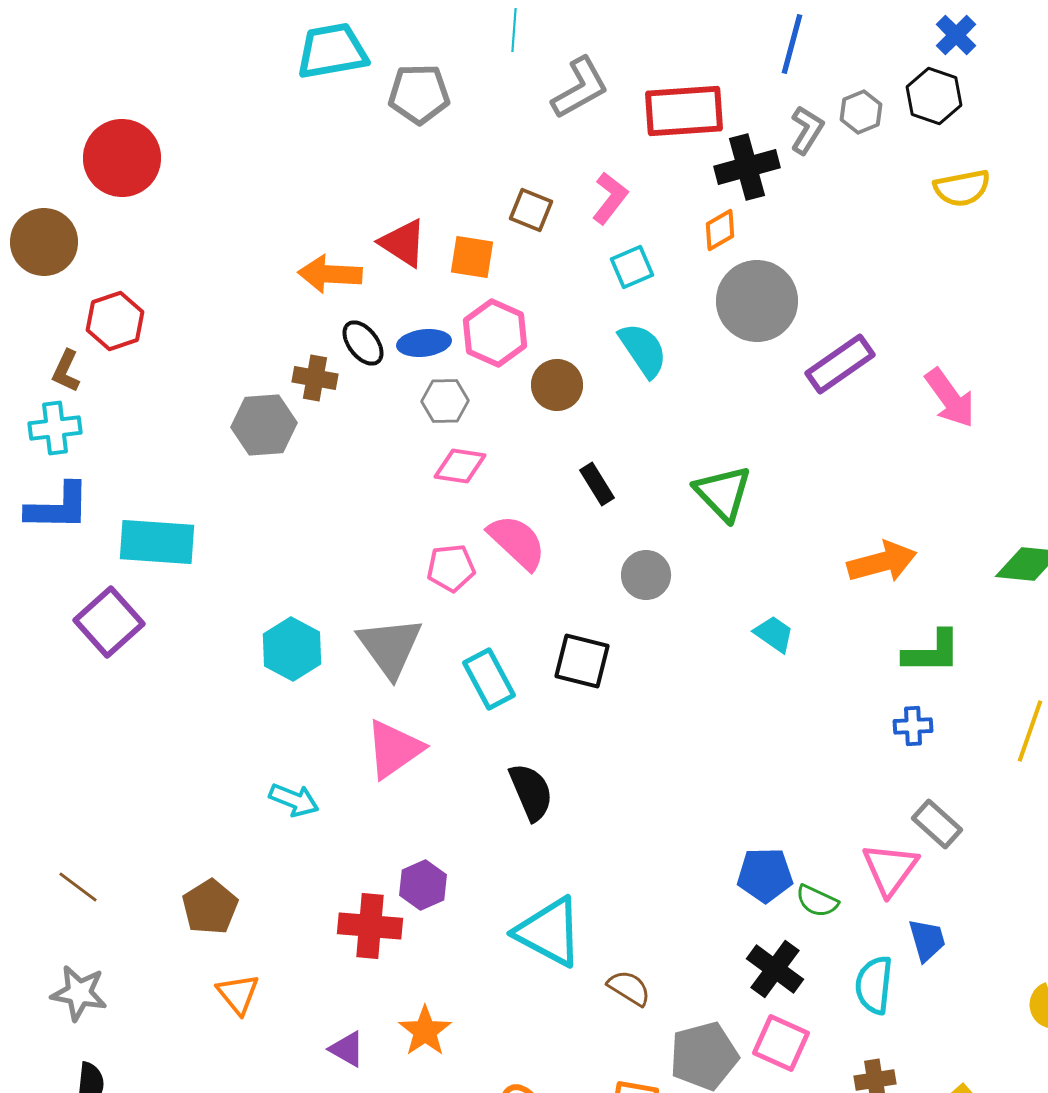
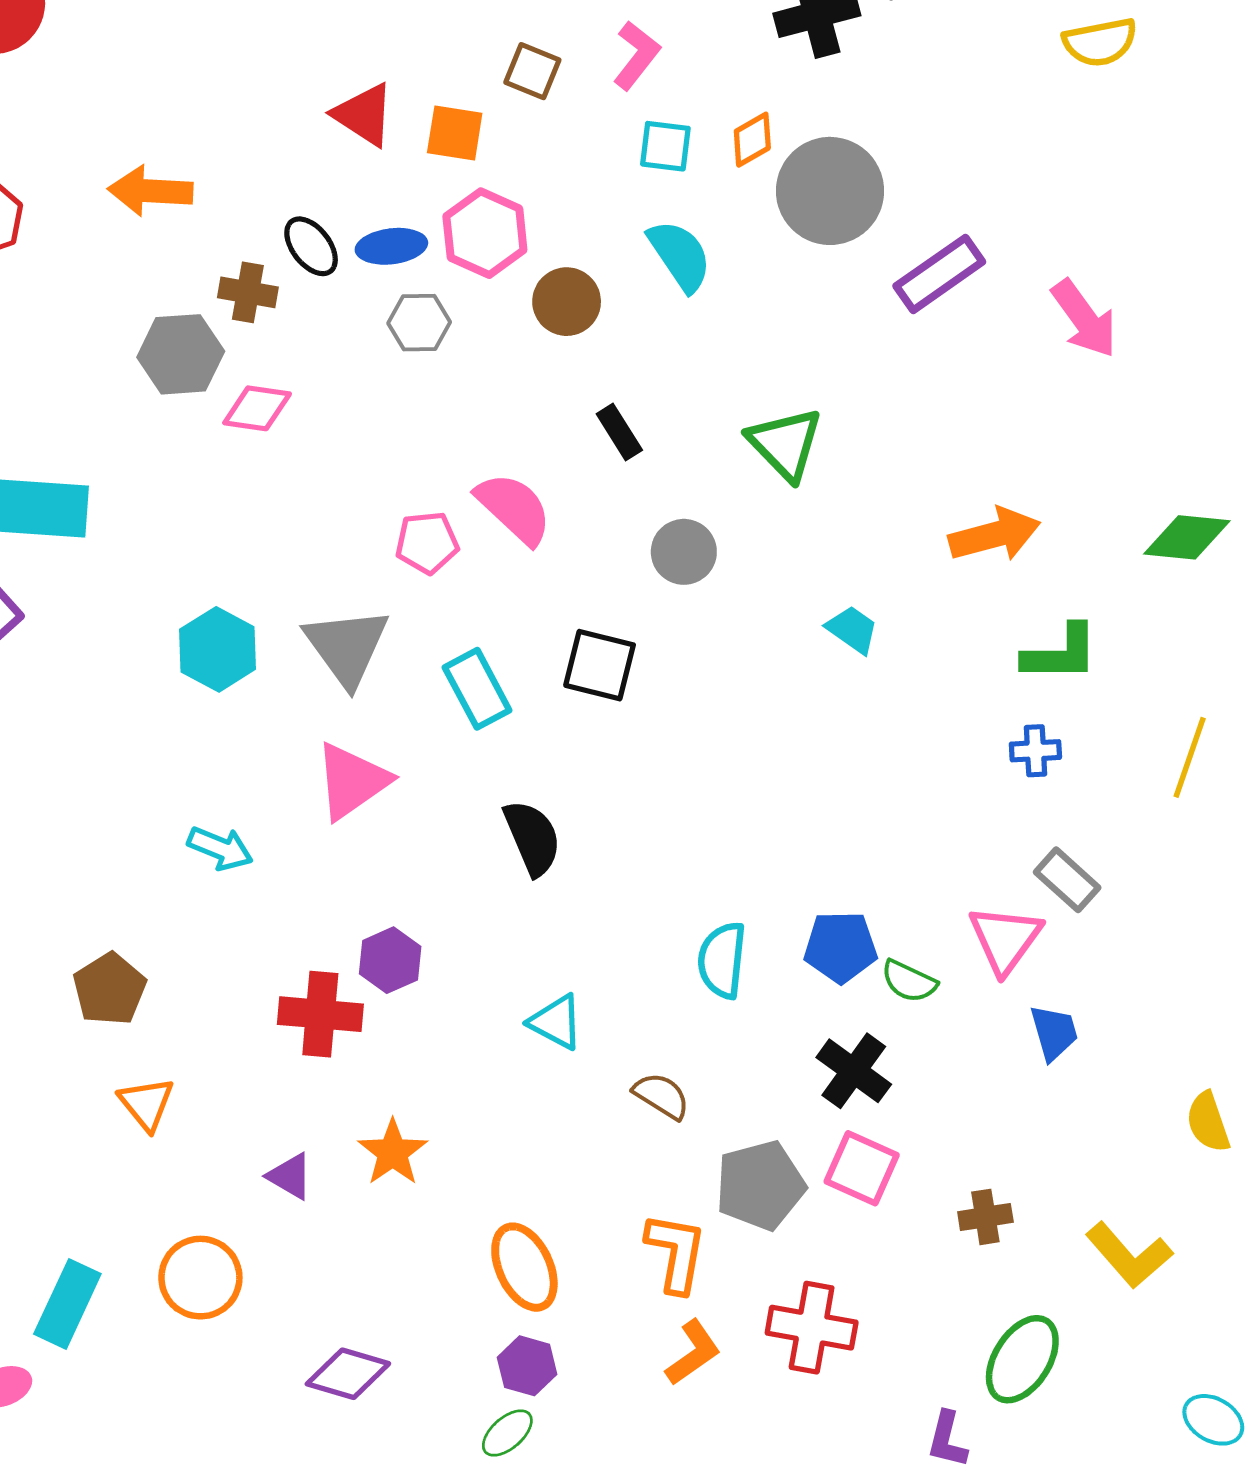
orange diamond: (720, 230) -> (752, 140), moved
cyan square: (632, 267) -> (665, 146), turned 30
orange arrow: (330, 274) -> (150, 191), moved
pink diamond: (460, 466) -> (257, 408), moved
cyan triangle: (549, 932) -> (556, 1022), size x0.6
cyan semicircle: (874, 985) -> (722, 960), moved

